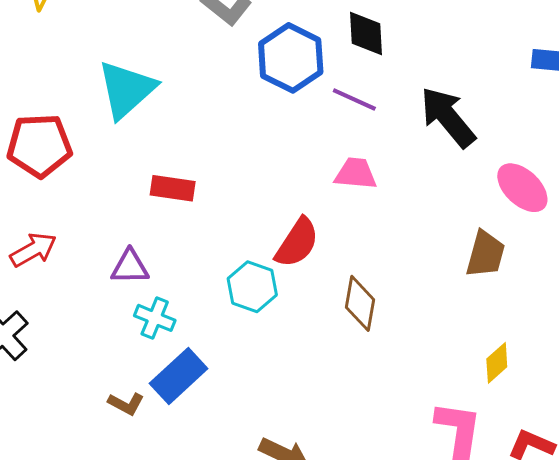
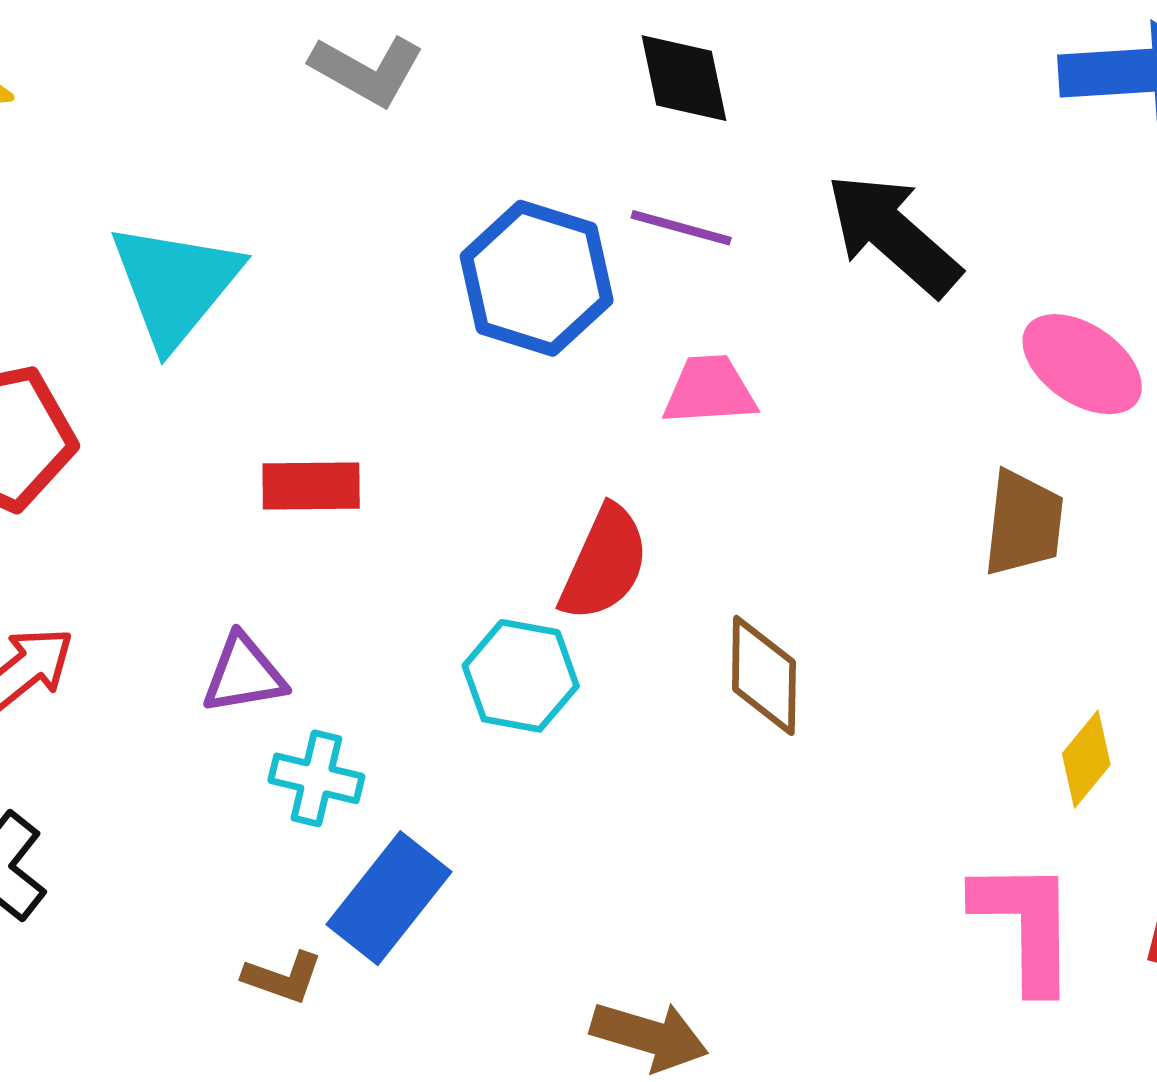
blue hexagon: (291, 58) -> (537, 278), moved

